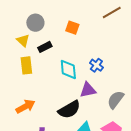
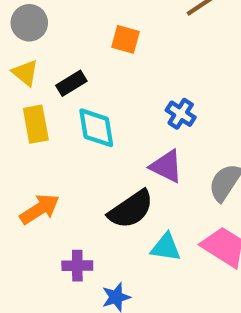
gray circle: (35, 23) -> (29, 23), moved
cyan diamond: (68, 69) -> (96, 128), moved
purple triangle: (88, 90) -> (166, 166), turned 42

